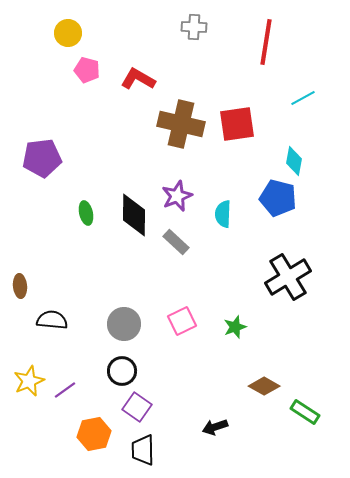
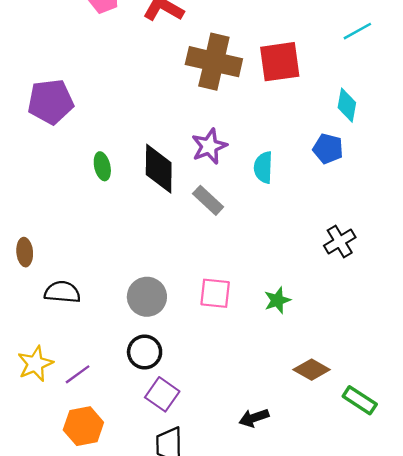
blue pentagon: (278, 198) -> (328, 149), size x0.7
black cross: (288, 277) -> (340, 242), size x0.6
pink square: (182, 321) -> (215, 293), turned 32
orange hexagon: (94, 434) -> (83, 426), moved

